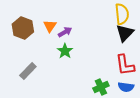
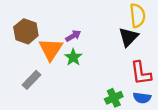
orange triangle: (50, 26) -> (51, 49), moved, size x1.6
black triangle: (125, 33) -> (128, 37), moved

